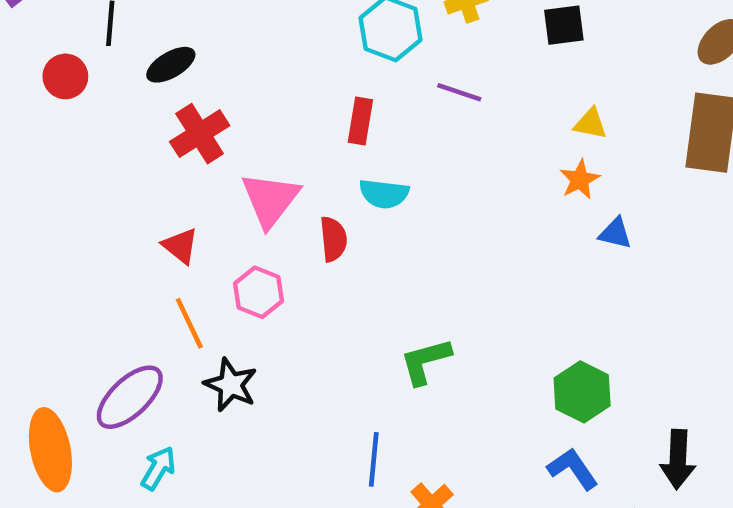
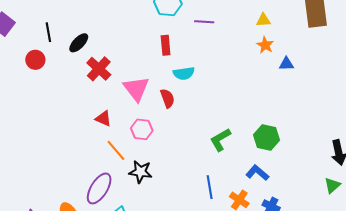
green hexagon: (582, 392) -> (266, 138), moved
blue L-shape: (573, 469) -> (257, 173), moved

